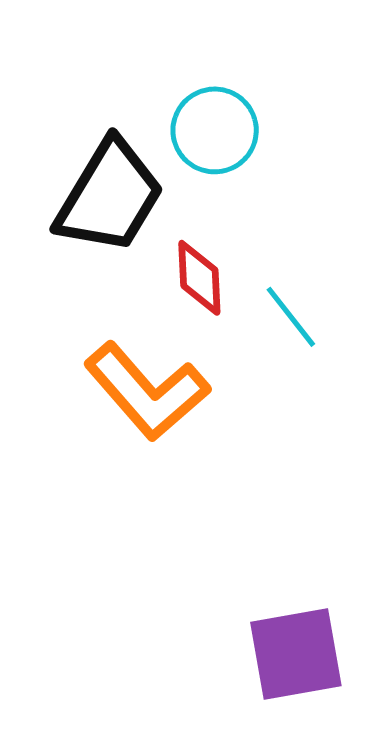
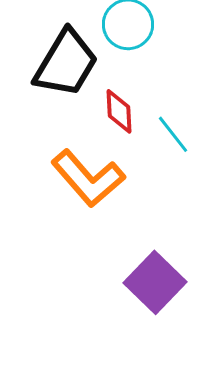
purple square: (296, 654) -> (155, 282), moved, turned -36

